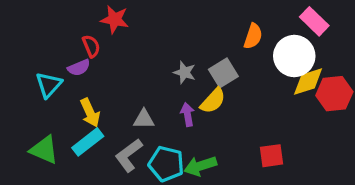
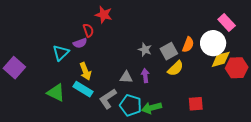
orange semicircle: (253, 36) -> (188, 45), moved
yellow semicircle: (213, 101) -> (175, 68), moved
gray triangle: (144, 119) -> (126, 77), moved
cyan rectangle: (88, 142) -> (83, 89), turned 66

